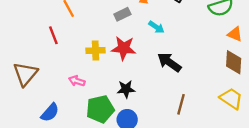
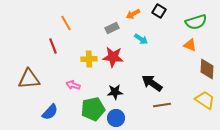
orange triangle: (235, 34) -> (190, 45), moved
black arrow: (169, 62) -> (152, 83), moved
brown triangle: (25, 74) -> (29, 79), turned 45
brown line: (181, 104) -> (162, 105), turned 66

